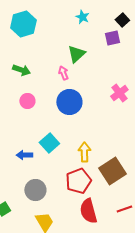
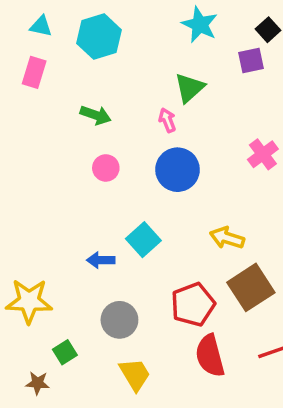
cyan star: (82, 17) -> (200, 25), size x1.5
yellow arrow: (84, 152) -> (227, 238), moved, turned -72

